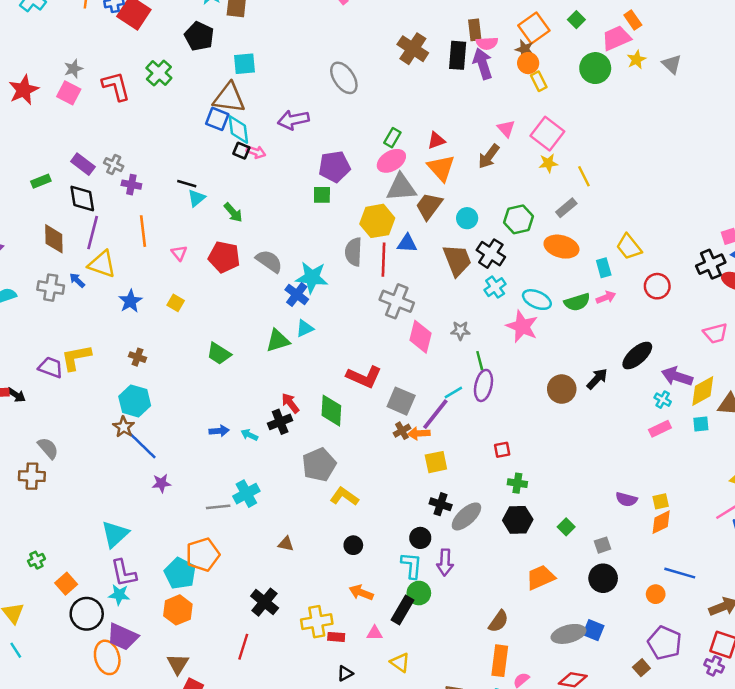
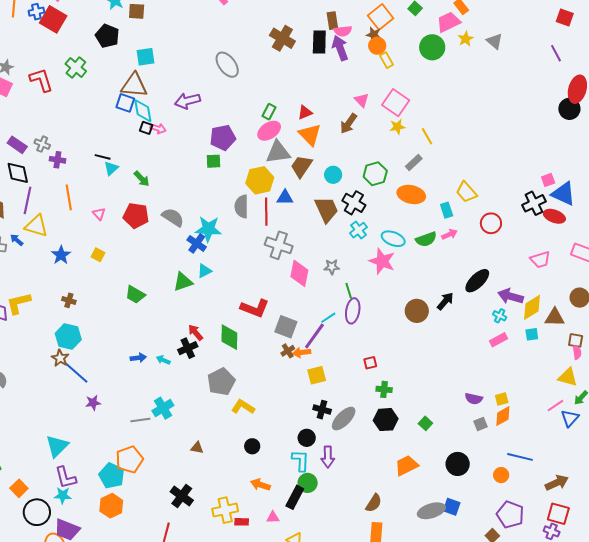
gray square: (602, 545) -> (481, 424), moved

